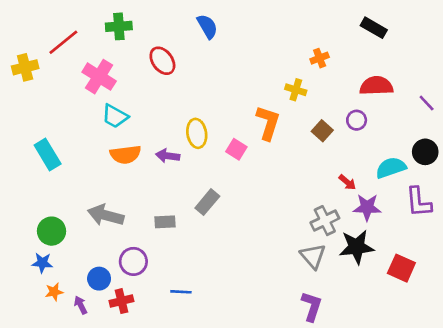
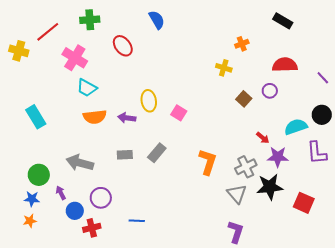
yellow cross: (25, 67) -> (19, 51), turned 30
orange L-shape: (268, 123) -> (208, 162), moved
gray rectangle: (165, 222) -> (125, 155), moved
orange star: (54, 292) -> (30, 221), moved
purple arrow: (81, 305) -> (61, 193), moved

